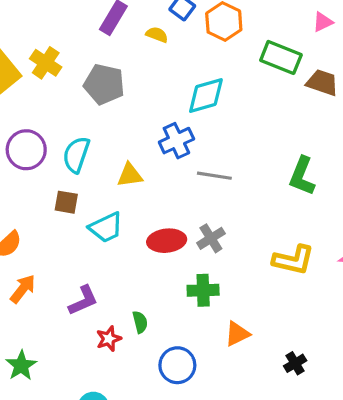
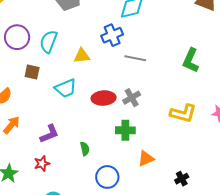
brown square: (66, 202) -> (32, 72), moved
red star: (109, 339) -> (42, 164), moved

